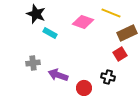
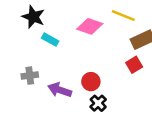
black cross: (108, 77) -> (98, 103), moved, turned 32
red circle: (84, 88) -> (91, 82), moved

